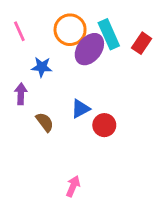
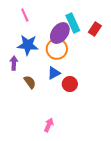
orange circle: (70, 30) -> (57, 49), moved
pink line: (19, 31) -> (25, 15), moved
blue star: (42, 67) -> (28, 45), size x1.5

